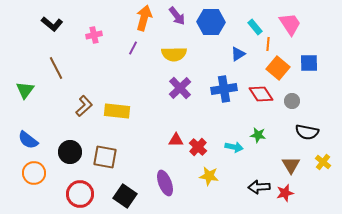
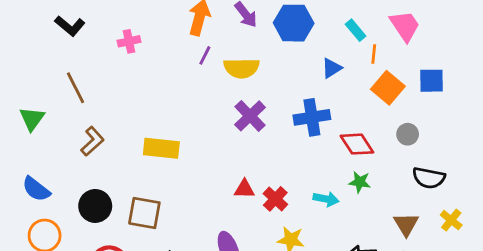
purple line: (133, 48) -> (205, 55), moved
red diamond: (261, 94) -> (357, 144), moved
brown L-shape: (84, 106) -> (92, 141), moved

